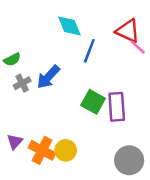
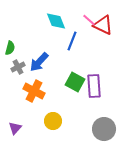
pink line: (138, 47) -> (89, 20), moved
green semicircle: (12, 60) -> (10, 48), turned -48
purple triangle: (15, 142) -> (15, 128), moved
orange cross: (42, 150) -> (34, 91), moved

